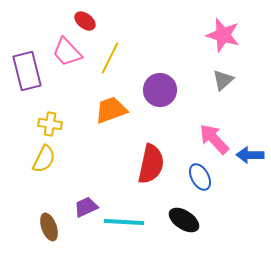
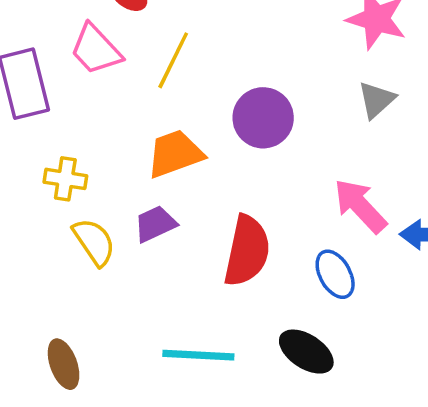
yellow semicircle: (44, 159) -> (94, 242), moved, turned -60
purple trapezoid: (86, 207) -> (155, 224), moved

